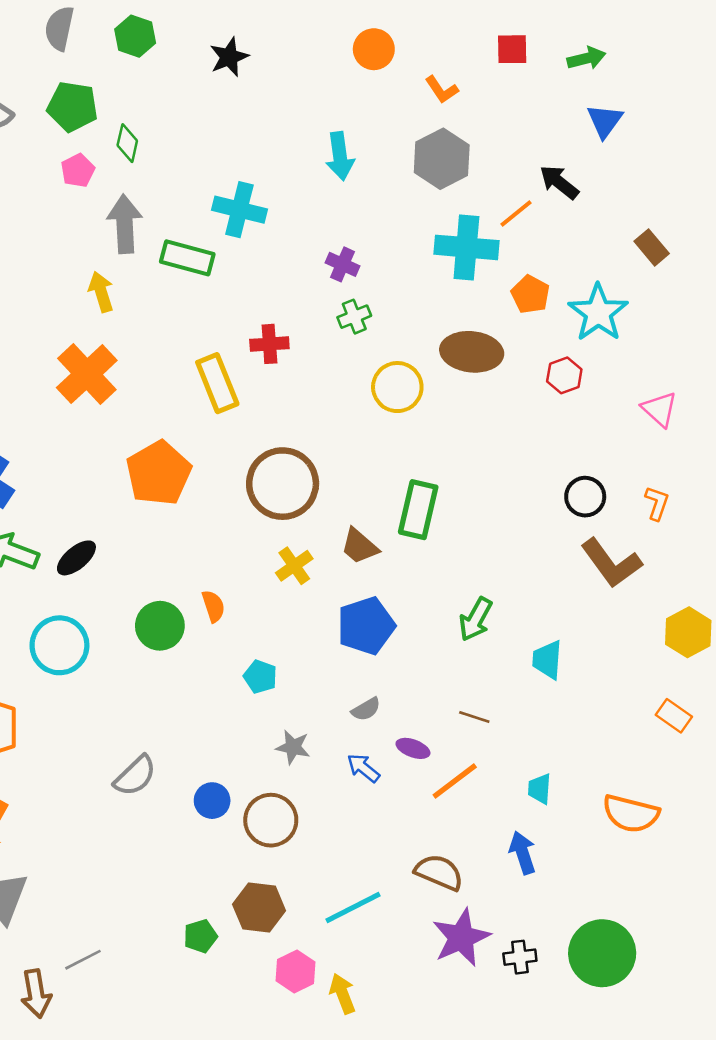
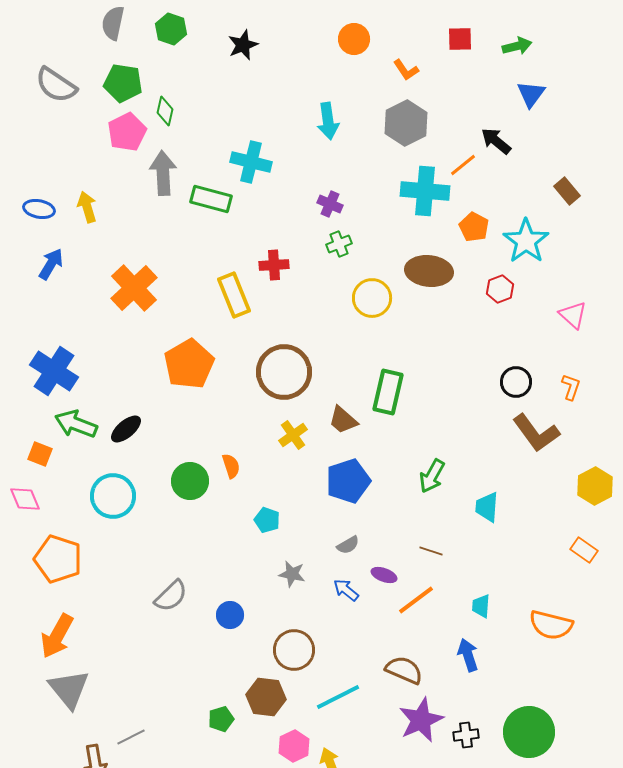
pink pentagon: (78, 170) -> (127, 132), size x1.5
yellow arrow: (101, 292) -> (87, 207), moved
brown circle: (271, 820) -> (294, 650), moved

